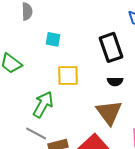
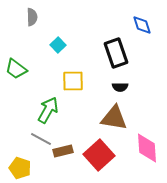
cyan square: (53, 39) -> (58, 45), turned 35
brown triangle: (109, 112) -> (114, 118), turned -44

